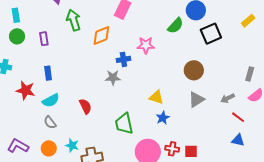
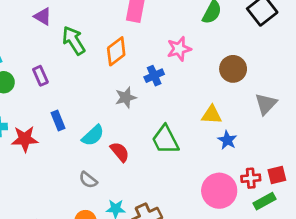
brown circle: (194, 70) -> (233, 69), moved
gray star: (113, 78) -> (126, 97), moved
red star: (26, 90) -> (25, 139), moved
cyan semicircle: (51, 100) -> (93, 135), moved
gray semicircle: (50, 122) -> (88, 180), moved
green trapezoid: (124, 124) -> (165, 140), moved

